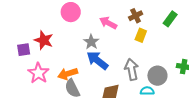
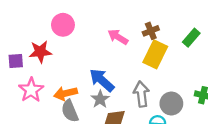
pink circle: (71, 12) -> (63, 25), moved
yellow rectangle: (141, 35) -> (155, 54), size x1.6
red star: (44, 40) -> (40, 52), turned -30
gray star: (91, 42) -> (100, 99), moved

